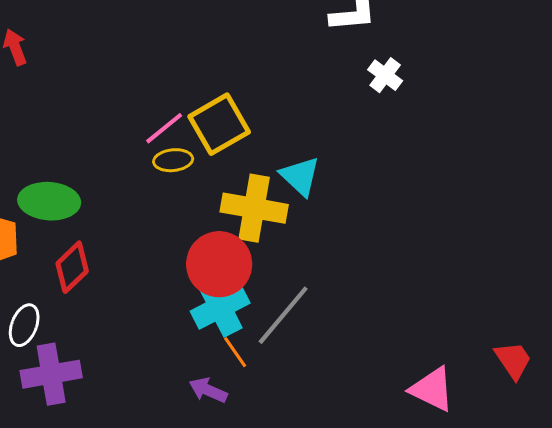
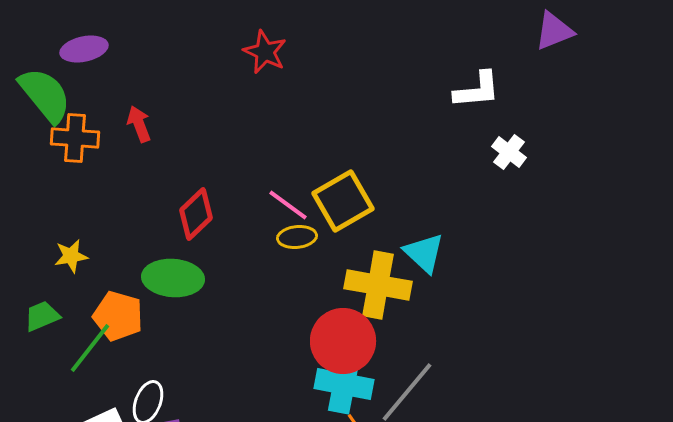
pink line: (164, 128) -> (288, 205), turned 75
red diamond: (72, 267) -> (196, 214), moved
cyan cross: (220, 307) -> (344, 384), turned 38

